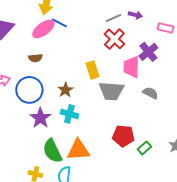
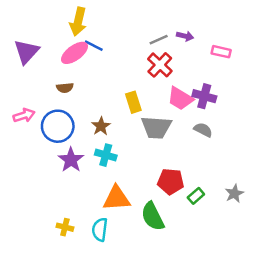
purple cross: (148, 52) -> (204, 96), moved, turned -36
pink trapezoid: (131, 67) -> (180, 99), turned -60
green semicircle: (52, 151) -> (153, 216), moved

